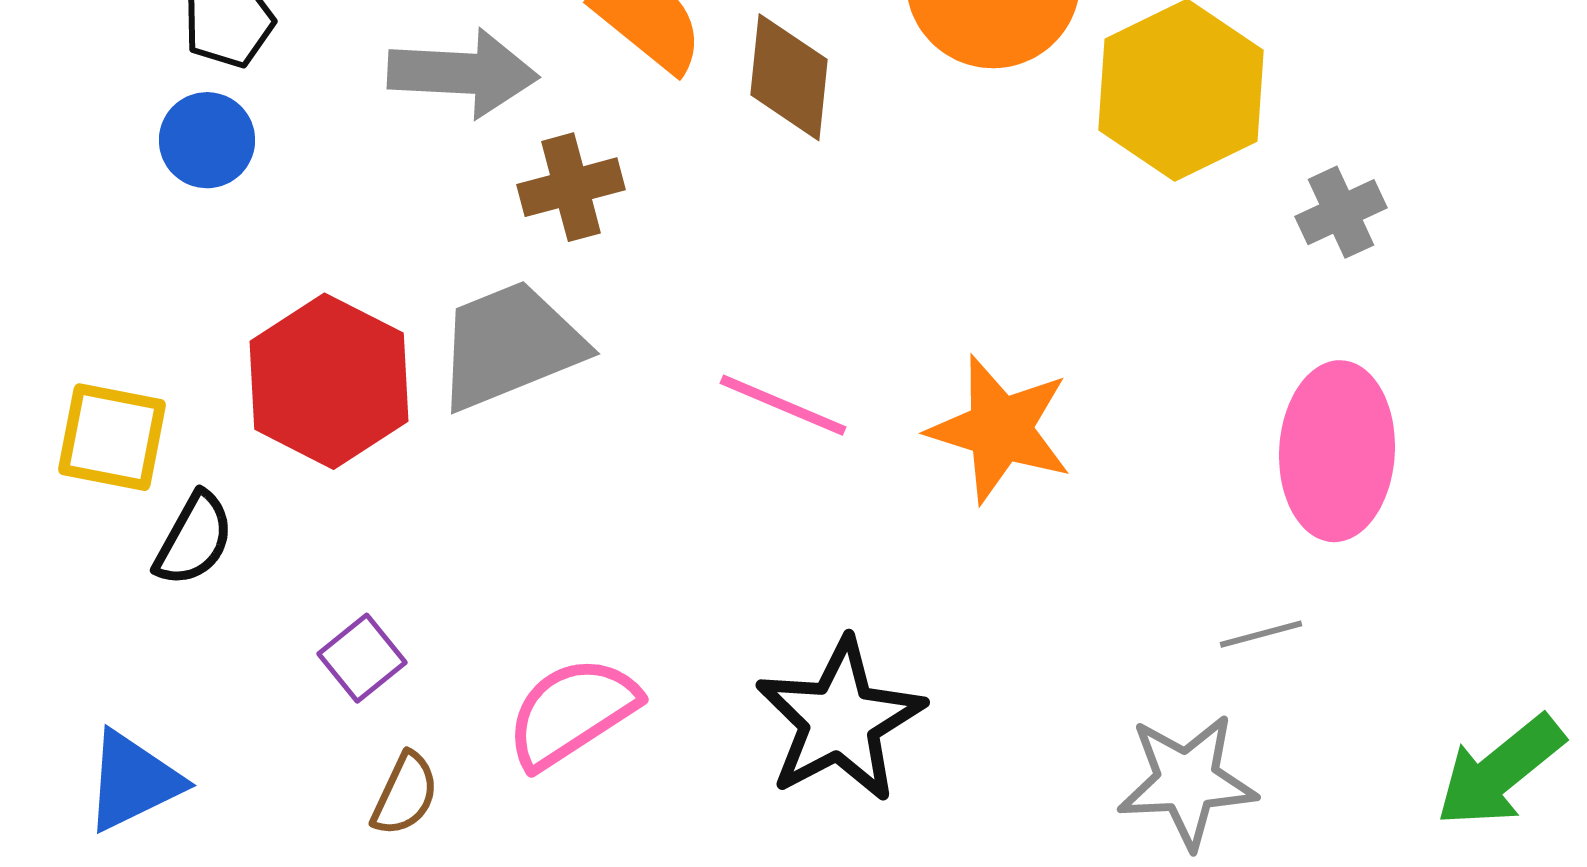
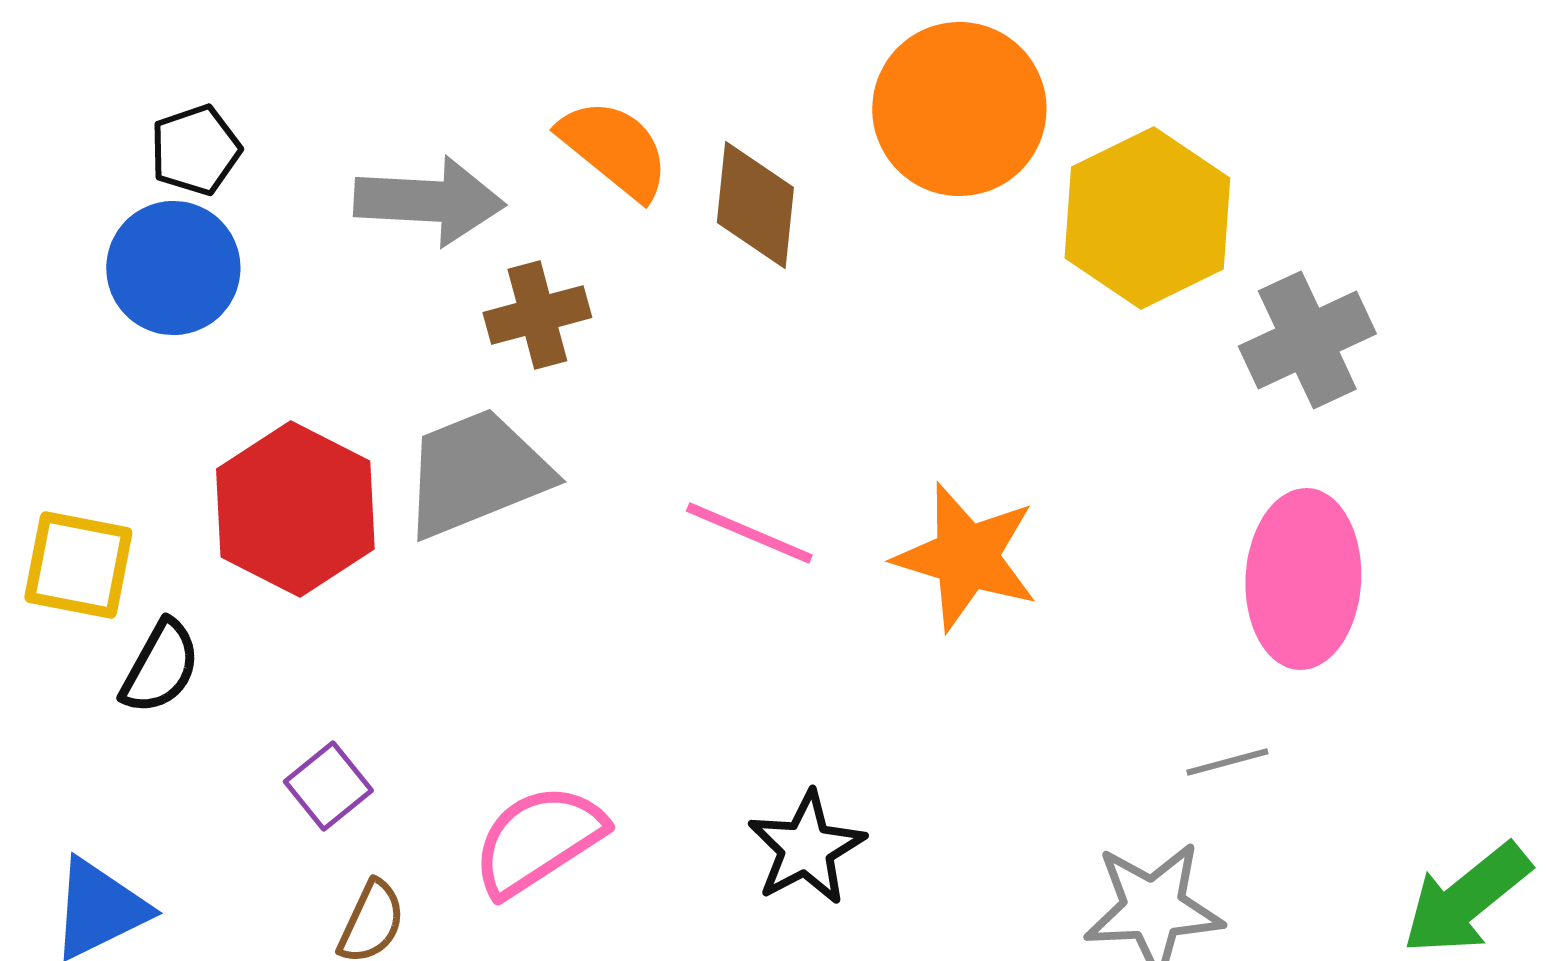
blue circle: (207, 140) -> (173, 268), size x1.4
gray cross: (1341, 212) -> (1307, 340), size x1.5
black star: (840, 720) -> (806, 848), size x0.7

